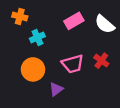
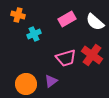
red cross: (101, 61) -> (92, 55), size x1.5
orange circle: (33, 69) -> (26, 84), moved

